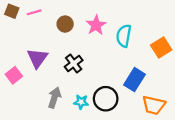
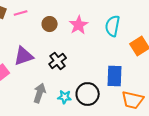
cyan semicircle: (124, 36) -> (113, 26), moved
purple triangle: (37, 58) -> (24, 56), turned 35
blue rectangle: (134, 80) -> (115, 76), turned -30

